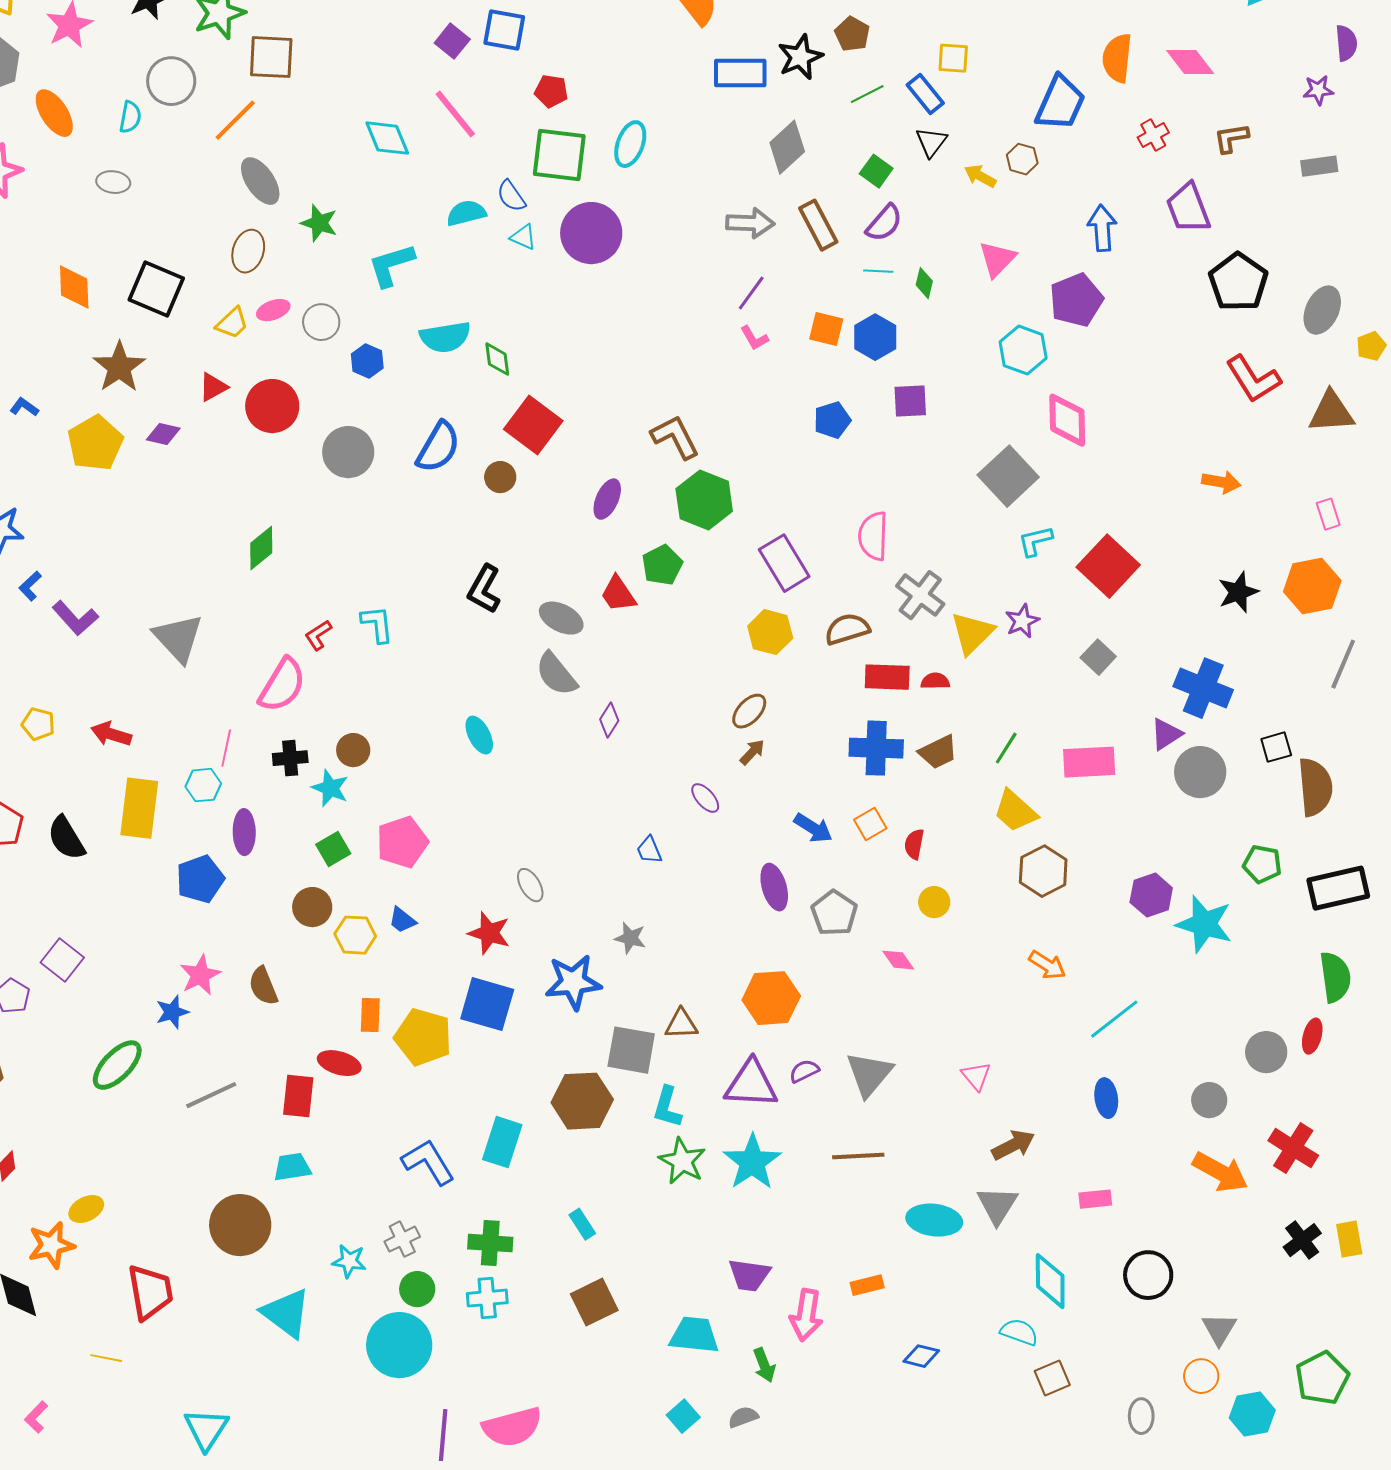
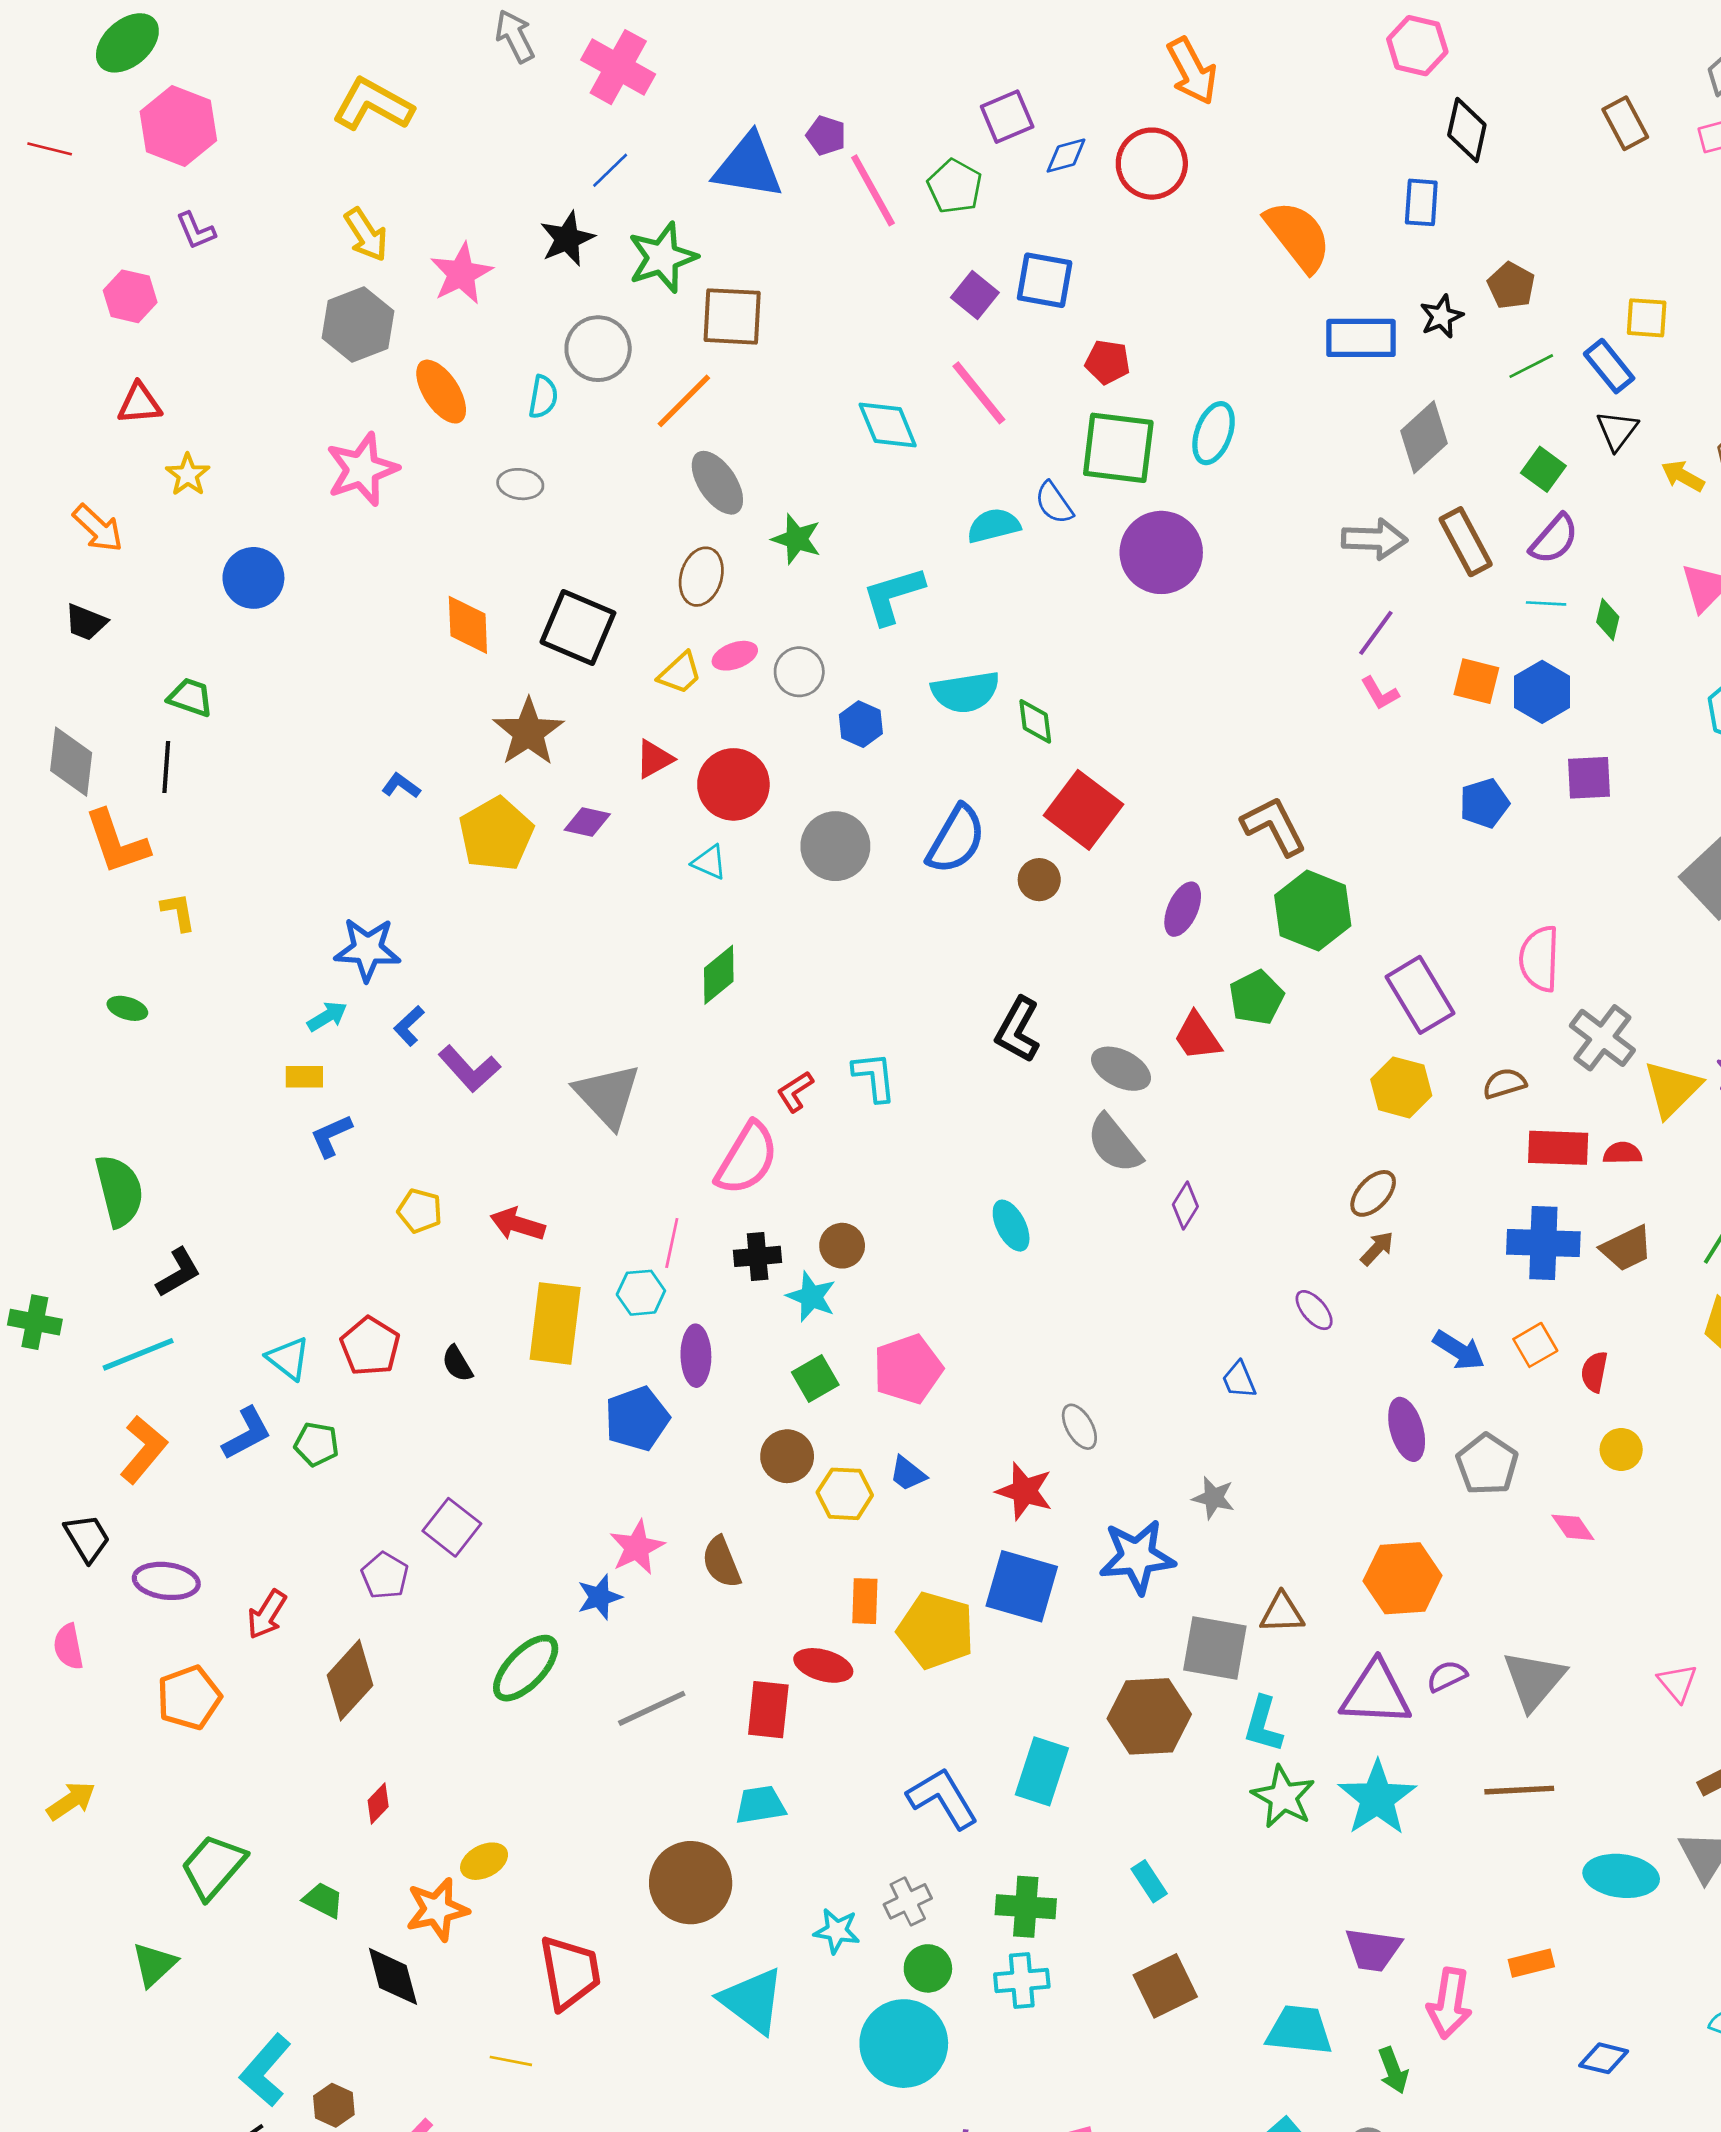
black star: (800, 57) -> (1441, 316), size x0.7
cyan triangle: (523, 237) -> (709, 862), moved
brown semicircle: (847, 629) -> (1504, 1083), size x0.7
black semicircle: (66, 838) -> (457, 1364), size x0.6

